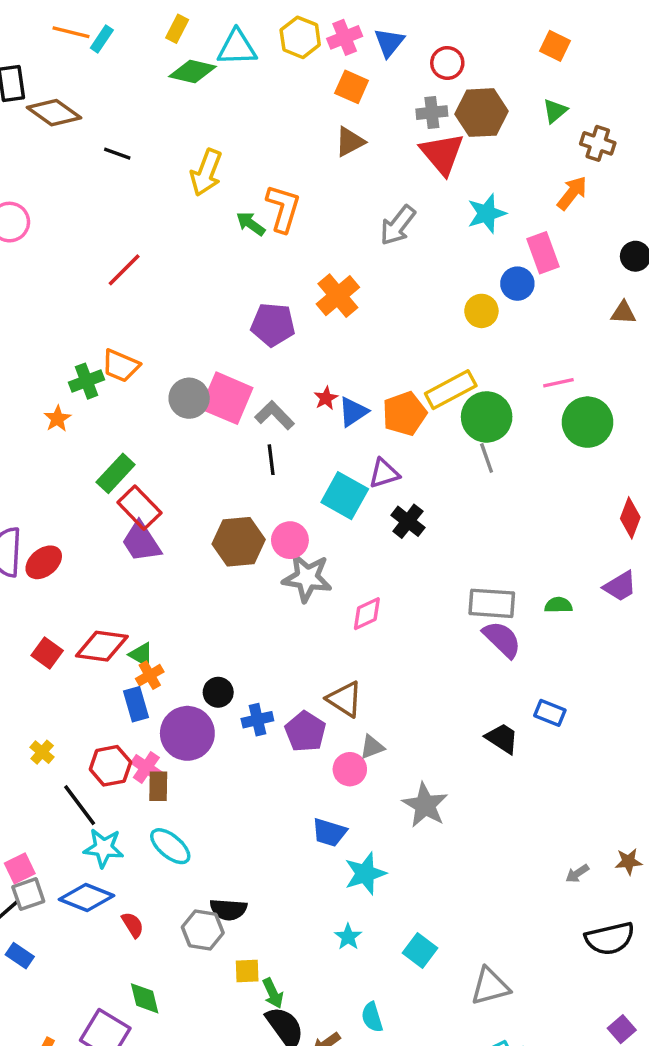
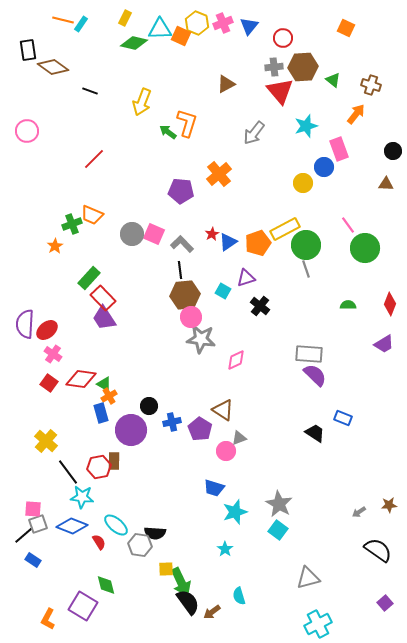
orange square: (352, 87) -> (181, 36), moved
green triangle: (555, 111) -> (333, 80), moved, turned -42
pink line: (558, 383) -> (348, 225), turned 66
pink square: (227, 398) -> (154, 234), size x0.7
cyan square: (345, 496) -> (223, 291), size x0.6
brown hexagon: (239, 542) -> (185, 295), moved
green semicircle: (558, 605) -> (348, 305), moved
yellow cross: (42, 752) -> (46, 441), size x1.6
red hexagon: (110, 766) -> (99, 467), moved
pink cross: (146, 768) -> (53, 354), moved
gray star: (425, 805) -> (279, 504), moved
cyan ellipse: (170, 846) -> (116, 525), moved
pink square: (20, 868) -> (33, 509), turned 30
black semicircle: (610, 939) -> (378, 550), turned -132
cyan square: (420, 950) -> (278, 530), moved
green arrow: (273, 993) -> (181, 582), size x1.6

